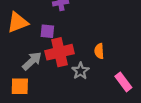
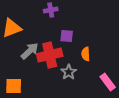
purple square: (47, 31) -> (67, 36), moved
gray arrow: (32, 61) -> (30, 51), moved

